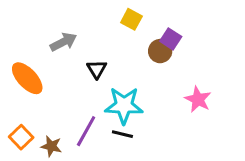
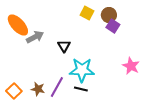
gray arrow: (63, 42) -> (35, 37), moved
brown circle: (160, 51) -> (109, 15), moved
orange ellipse: (27, 78) -> (18, 25), moved
brown star: (51, 146) -> (38, 89), moved

